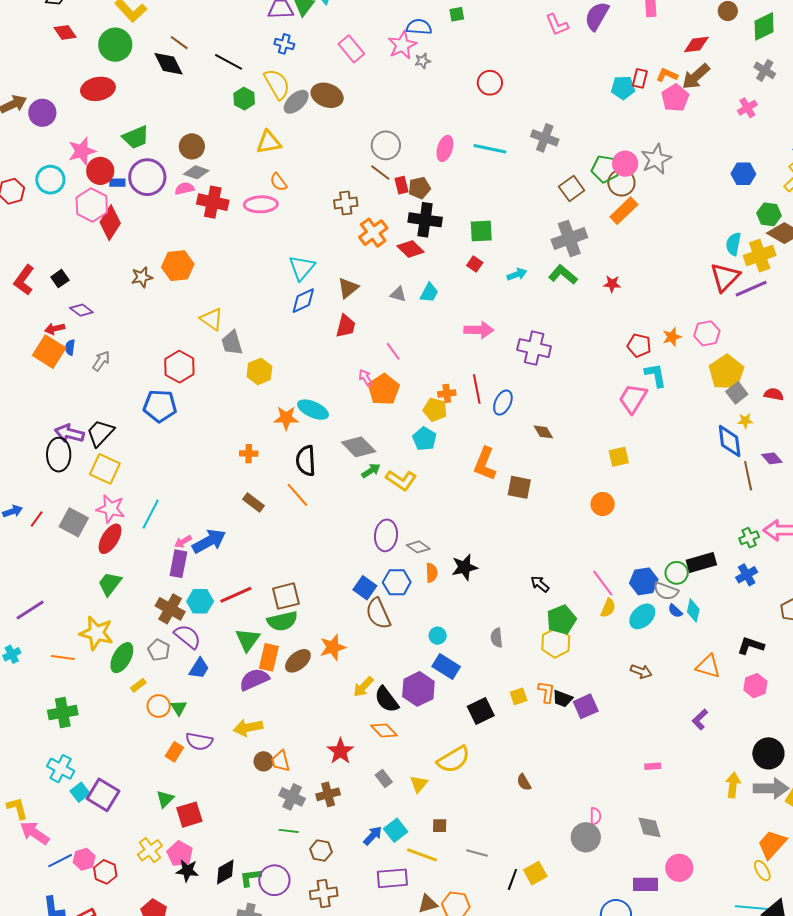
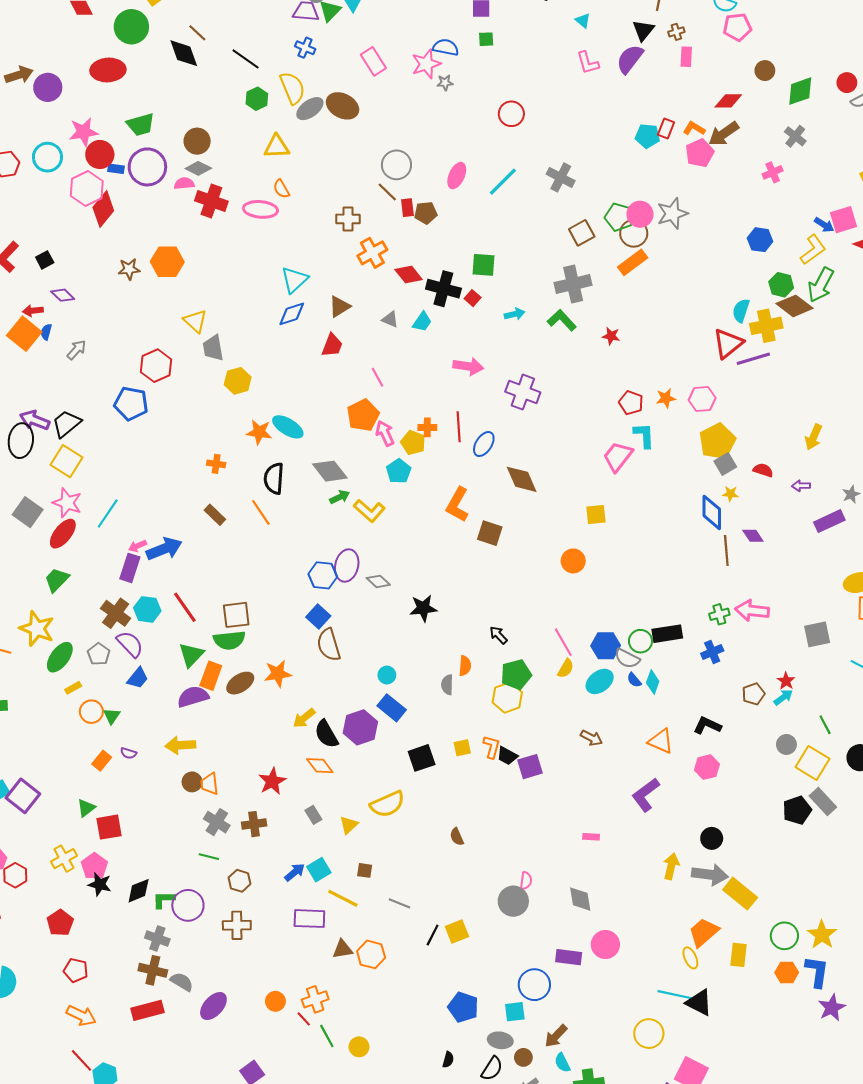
cyan line: (490, 149) -> (503, 182), turned -64
black cross: (425, 220) -> (443, 289), moved
pink arrow: (366, 378) -> (385, 433), moved, size x1.4
brown diamond: (543, 432) -> (522, 479), size x1.6
orange semicircle: (432, 573) -> (465, 666), moved
blue hexagon: (397, 582) -> (323, 575), moved
red line: (236, 595) -> (185, 607), turned 72
purple L-shape: (700, 720) -> (646, 795), size x1.6
purple semicircle: (199, 741) -> (129, 753), size x0.6
black circle: (768, 753) -> (712, 838), size x0.7

